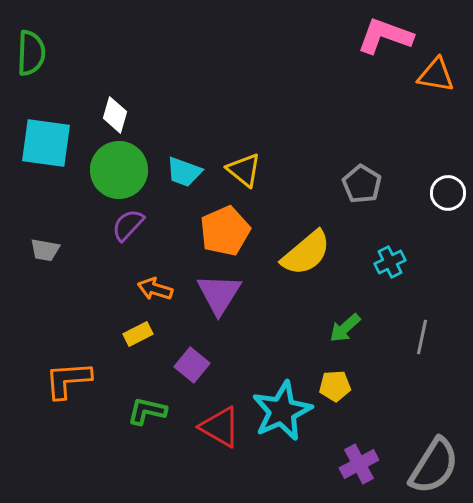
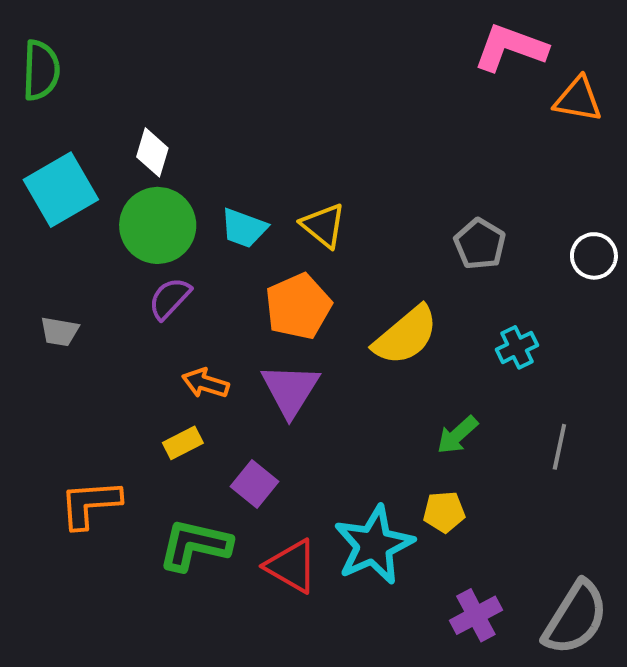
cyan square: (46, 143) -> (61, 190), turned -38
green L-shape: (147, 411) -> (195, 545), size x1.4

